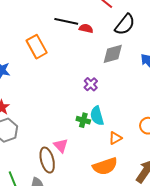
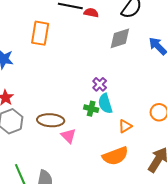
orange rectangle: (37, 47) -> (40, 33), turned 40
purple cross: (91, 84) -> (100, 84), moved
brown ellipse: (47, 160) -> (51, 120), moved, turned -70

